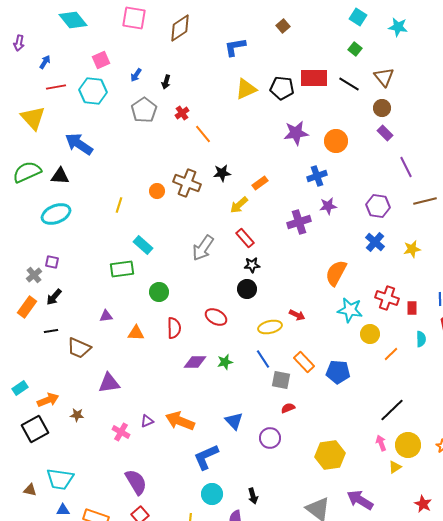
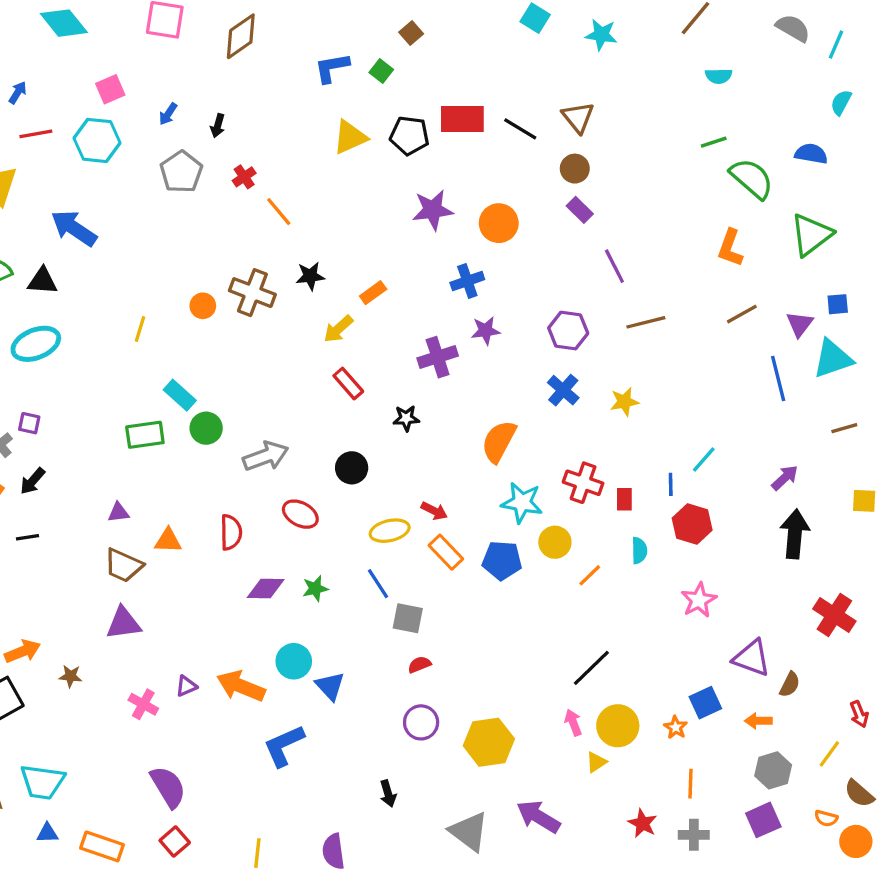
green square: (355, 49) -> (381, 71), moved
gray arrow: (203, 248) -> (266, 456), moved, turned -144
black star: (252, 265) -> (406, 418), moved
green circle: (159, 292) -> (206, 428), moved
brown trapezoid: (79, 348) -> (123, 565), moved
orange rectangle: (304, 362) -> (446, 552), moved
blue pentagon: (338, 372) -> (502, 560), moved
purple circle: (270, 438) -> (421, 722), moved
cyan circle: (212, 494) -> (294, 661), moved
black arrow: (253, 496) -> (388, 794), moved

